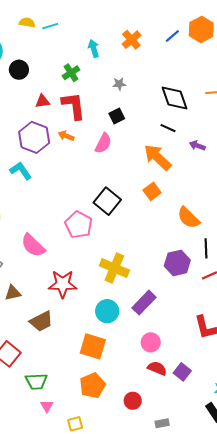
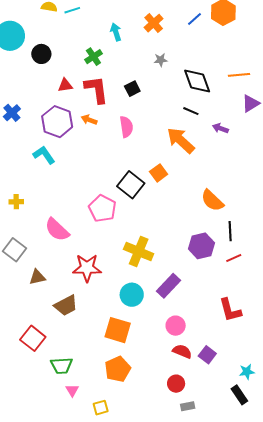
gray star: (119, 84) -> (161, 60), moved
black square: (117, 116) -> (132, 89), moved
pink semicircle: (103, 143) -> (126, 127), turned -35
orange square: (152, 191) -> (159, 173), moved
red circle: (133, 401) -> (176, 384), moved

